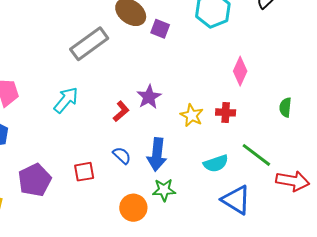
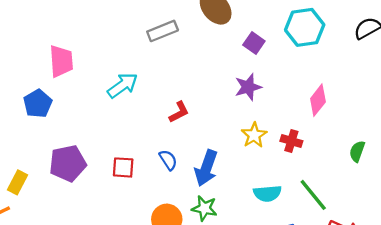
purple square: (160, 29) -> (254, 43), moved
gray rectangle: (89, 44) -> (163, 31), size x0.7
purple star: (149, 97) -> (248, 87), moved

